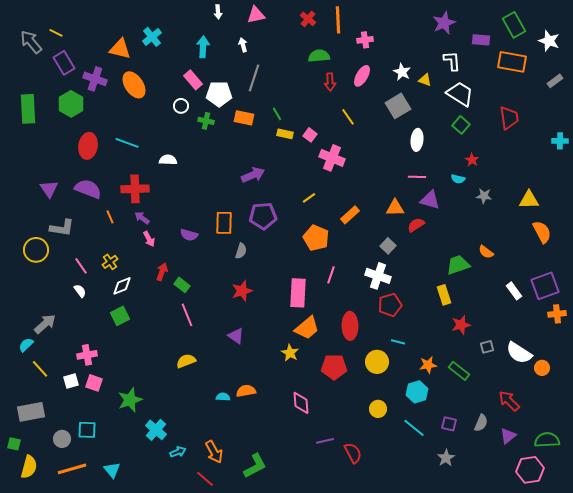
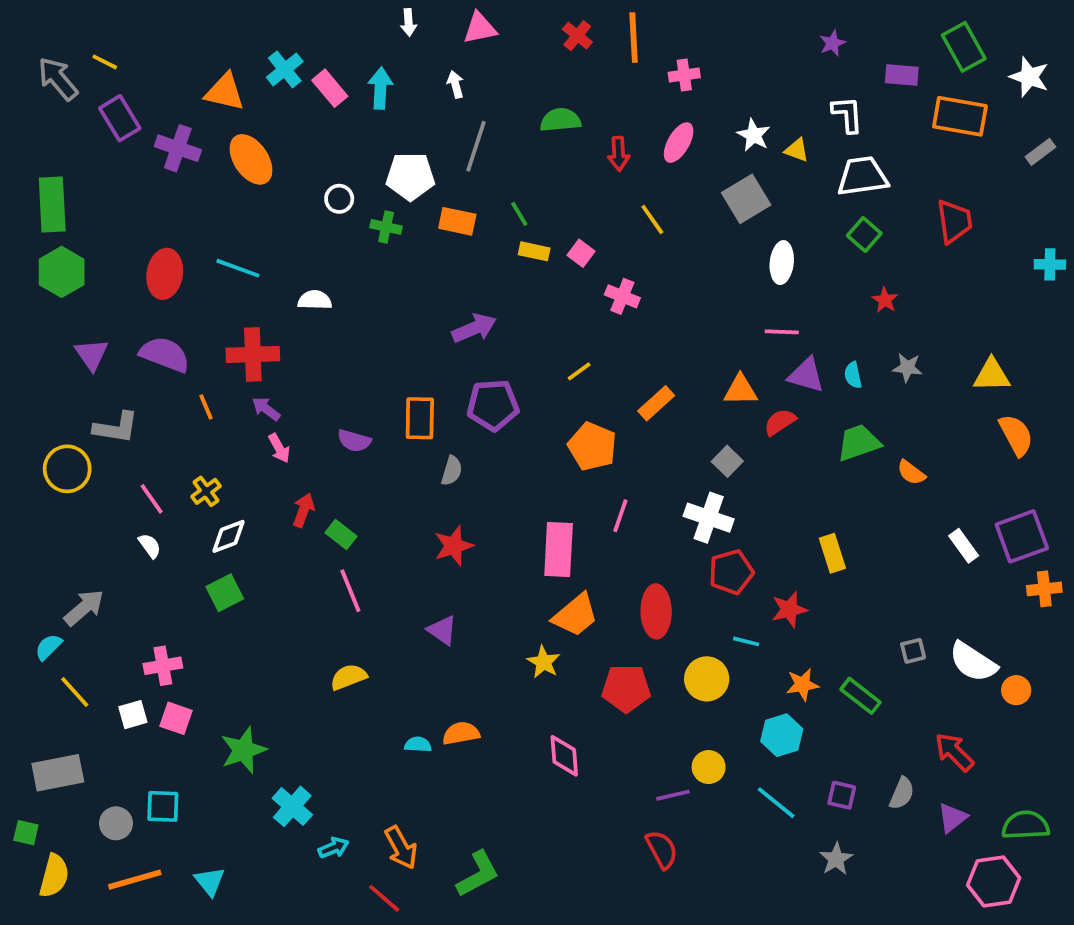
purple star: (444, 23) -> (832, 43), size x0.6
green semicircle: (319, 56) -> (560, 120), moved
pink rectangle: (193, 80) -> (330, 88), moved
white trapezoid: (460, 94) -> (862, 176), turned -40
green hexagon: (71, 104) -> (62, 272), moved
pink cross: (332, 158) -> (622, 296), size x0.7
cyan semicircle: (458, 179) -> (853, 375), moved, turned 64
green trapezoid: (458, 265) -> (859, 443), moved
red star: (461, 325) -> (789, 610), moved
purple line: (325, 441) -> (673, 795), moved

